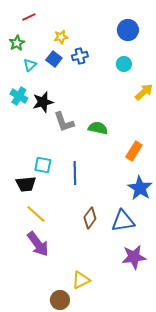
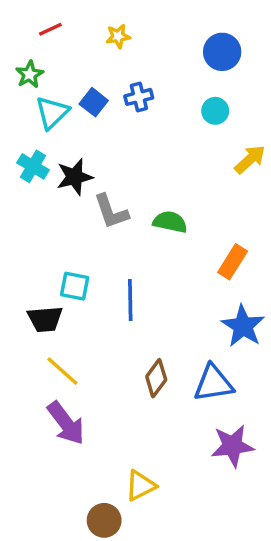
yellow star: (61, 37) -> (118, 36), moved
cyan triangle: (30, 65) -> (52, 113), size x1.5

